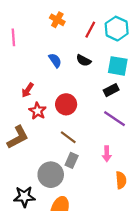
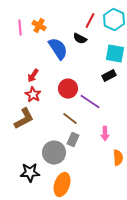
orange cross: (57, 20) -> (39, 26), moved
blue semicircle: (55, 60) -> (58, 49), size x1.6
black semicircle: (84, 60) -> (80, 39), moved
red star: (38, 111) -> (33, 95), moved
purple line: (114, 119) -> (90, 102), moved

